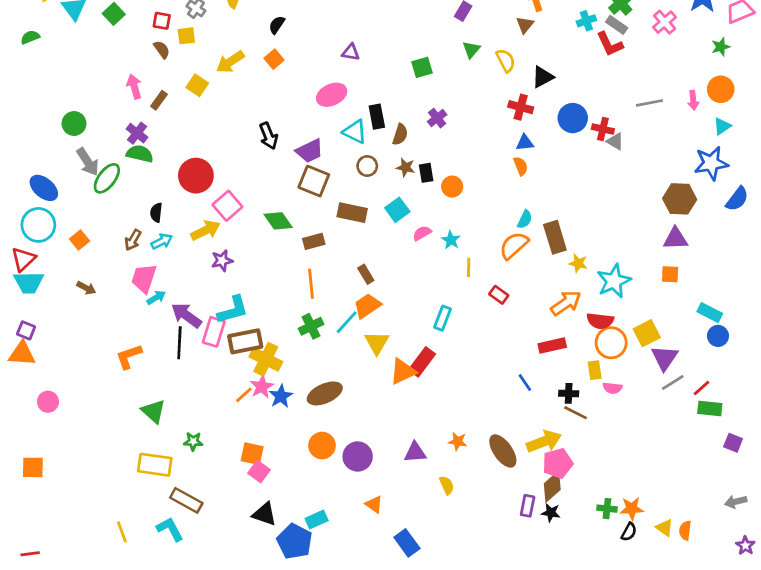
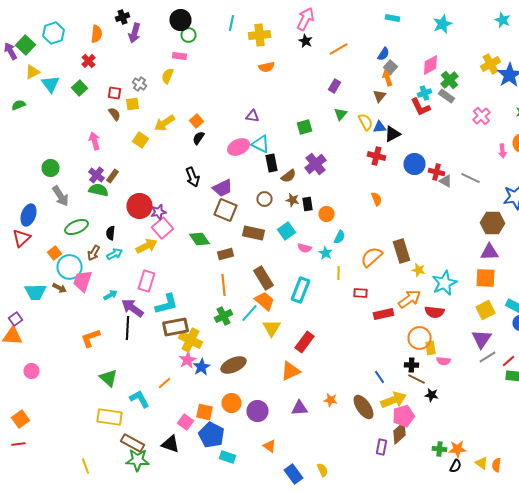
pink cross: (665, 22) -> (482, 116), moved
black semicircle: (277, 25) -> (198, 138), moved
red L-shape: (610, 44) -> (420, 107), moved
brown rectangle: (159, 100) -> (112, 176), moved
gray line: (649, 103) -> (470, 178), moved, turned 36
purple cross: (437, 118) -> (316, 164), size x1.5
cyan triangle: (355, 132) -> (260, 144), moved
brown semicircle: (400, 134) -> (288, 176), turned 35
blue triangle: (525, 143) -> (380, 127), moved
green ellipse: (107, 178) -> (76, 227), moved, turned 30
blue ellipse: (44, 188) -> (28, 215), turned 70
cyan semicircle: (525, 219) -> (340, 237), moved
cyan circle: (38, 225) -> (70, 267), moved
pink semicircle: (422, 233) -> (304, 248), turned -136
red triangle: (23, 259) -> (22, 238), moved
purple star: (222, 261) -> (158, 212), moved
brown rectangle: (366, 274) -> (264, 278), size x1.6
orange square: (670, 274) -> (486, 278), size x1.5
pink trapezoid: (144, 278) -> (82, 281), moved
cyan trapezoid: (29, 282) -> (36, 292), moved
red rectangle: (499, 295) -> (360, 293), turned -32
orange trapezoid: (367, 306) -> (264, 301), turned 75
cyan rectangle: (443, 318) -> (300, 290), moved, size x1.4
purple square: (26, 330) -> (16, 319), turned 32
pink rectangle: (214, 332) -> (146, 281), moved
yellow square: (647, 333) -> (486, 310), moved
orange circle: (611, 343) -> (420, 338), moved
red rectangle: (552, 345) -> (384, 314), moved
orange triangle: (403, 372) -> (290, 371), moved
blue line: (525, 382) -> (380, 377), moved
orange line: (244, 395) -> (164, 383), moved
green star: (193, 441) -> (138, 460), moved, size x1.6
orange square: (252, 454) -> (204, 412), moved
orange square: (33, 467) -> (20, 419), turned -36
yellow semicircle: (447, 485) -> (322, 470), moved
black star: (551, 513) -> (432, 395), moved
black triangle: (264, 514) -> (170, 444), moved
cyan rectangle: (317, 520) -> (228, 457), turned 42
cyan L-shape: (170, 529) -> (140, 399), moved
blue pentagon: (295, 541) -> (212, 435), moved
red line: (30, 554) -> (18, 444), moved

